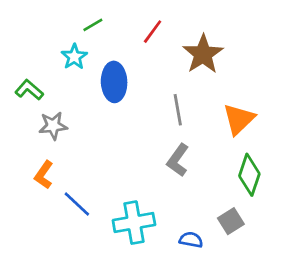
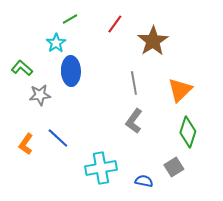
blue ellipse: (114, 82) -> (71, 71), moved
orange L-shape: (44, 175) -> (26, 144), moved
blue line: (77, 204) -> (58, 138), moved

